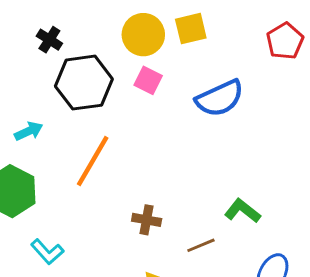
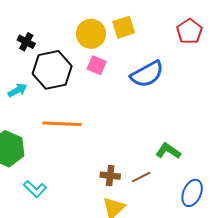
cyan arrow: (29, 131) -> (17, 90), moved
orange line: (93, 161) -> (62, 124), turned 66
brown cross: (147, 220) -> (110, 176), moved

